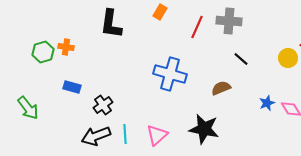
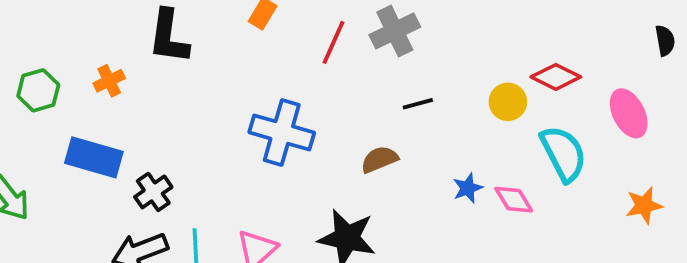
gray cross: (229, 21) -> (395, 31), turned -30
orange cross: (66, 47) -> (109, 81), moved, turned -35
black line: (241, 59) -> (418, 104), turned -56
blue rectangle: (72, 87) -> (94, 157), size x1.6

